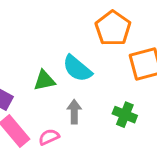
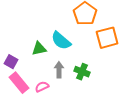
green cross: (125, 115) -> (82, 72), moved

